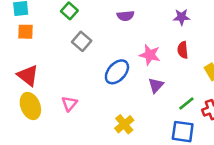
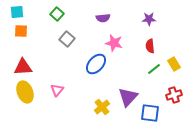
pink star: (150, 55) -> (114, 43), moved
red triangle: (28, 76) -> (23, 67), turned -42
purple triangle: (156, 85) -> (128, 97), moved, size x1.5
green line: (186, 104) -> (154, 69), moved

